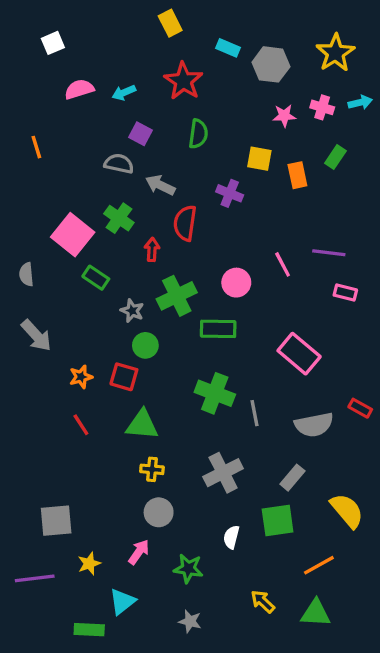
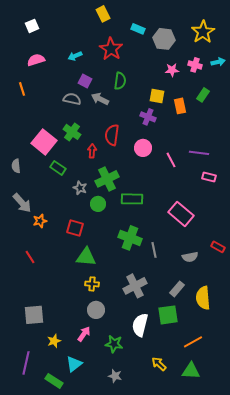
pink semicircle: (79, 89) -> (36, 60), moved
gray arrow: (160, 185) -> (100, 99), moved
purple cross: (230, 193) -> (148, 117), moved
pink circle: (236, 283) -> (143, 148), moved
green circle: (145, 345) -> (98, 204), moved
orange star: (81, 377) -> (40, 221), moved
red line: (81, 425) -> (30, 257), moved
gray semicircle: (314, 425) -> (190, 257), size x0.7
yellow semicircle: (347, 511) -> (203, 298), moved, turned -145
white semicircle: (231, 537) -> (140, 325), size x1.6
purple line: (35, 578) -> (26, 363), moved, turned -70
green rectangle: (89, 630) -> (54, 381), turned 30

